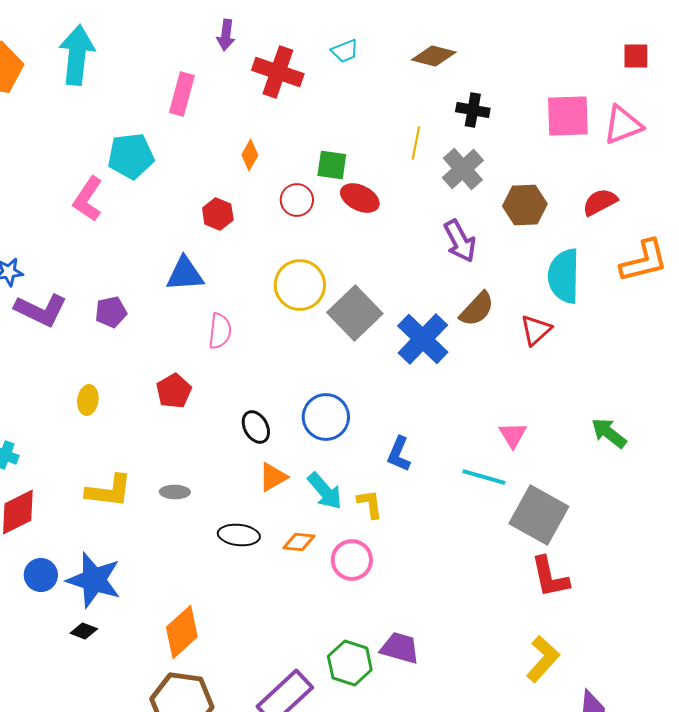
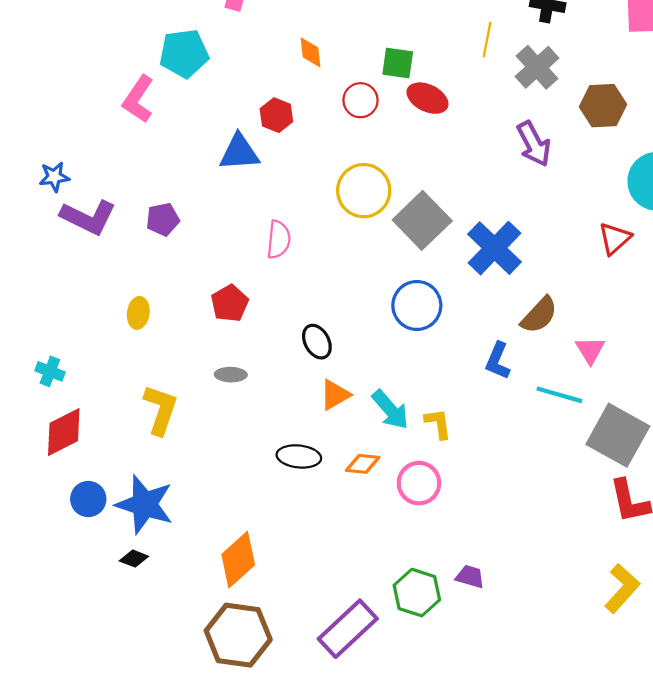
orange diamond: (250, 155) -> (311, 52), turned -36
blue triangle: (185, 274) -> (239, 152), moved
brown semicircle: (477, 309) -> (539, 315), moved
blue circle: (326, 417) -> (417, 305), moved
blue L-shape: (399, 454) -> (498, 361), moved
yellow L-shape: (109, 491) -> (161, 410), turned -78
gray ellipse: (175, 492) -> (231, 375), moved
purple trapezoid: (400, 648) -> (470, 577), size x0.7

